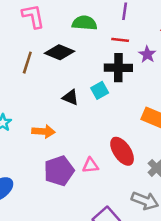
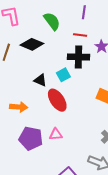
green semicircle: (84, 23) -> (52, 21), turned 48
red ellipse: (122, 151) -> (57, 100), moved
purple pentagon: (59, 171) -> (31, 138), turned 30

